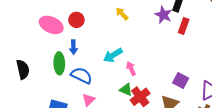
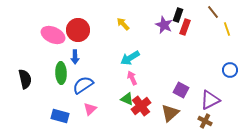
red circle: (76, 20) -> (78, 30), size x1.5
red rectangle: (184, 26) -> (185, 27), moved
cyan arrow: (113, 55) -> (130, 58), moved
blue semicircle: (82, 75) -> (83, 85), turned -60

